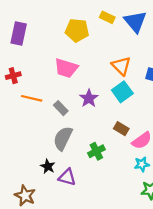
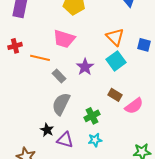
orange line: (32, 98) -> (40, 58), moved
cyan star: (142, 164) -> (95, 140), moved

